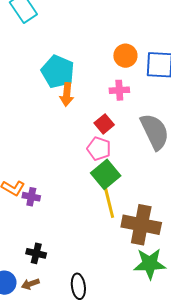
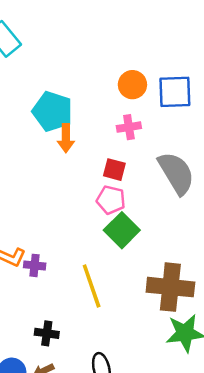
red square: (104, 124) -> (114, 170), turned -30
yellow line: (108, 200) -> (92, 286), moved

